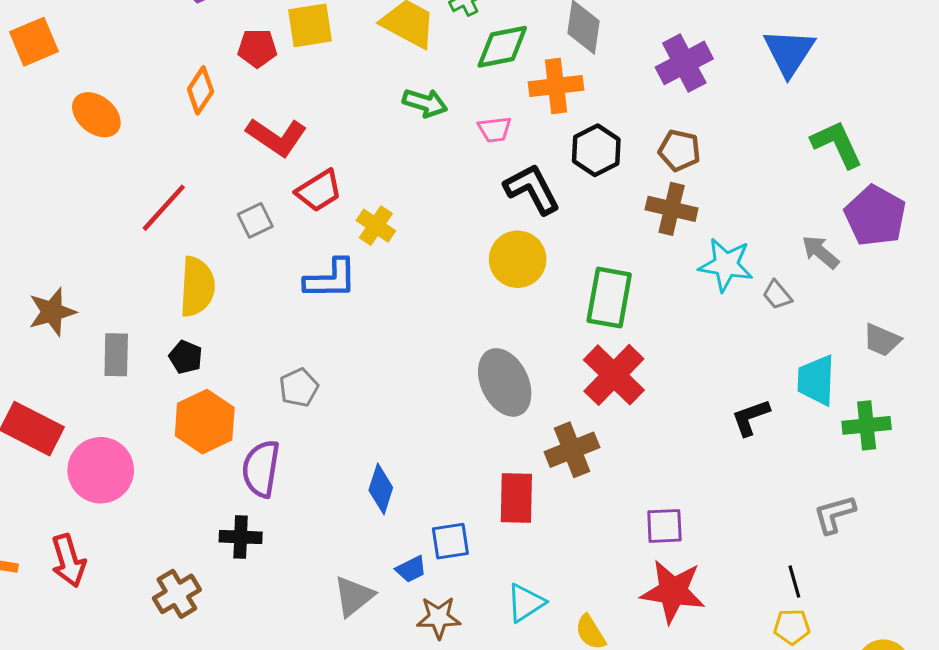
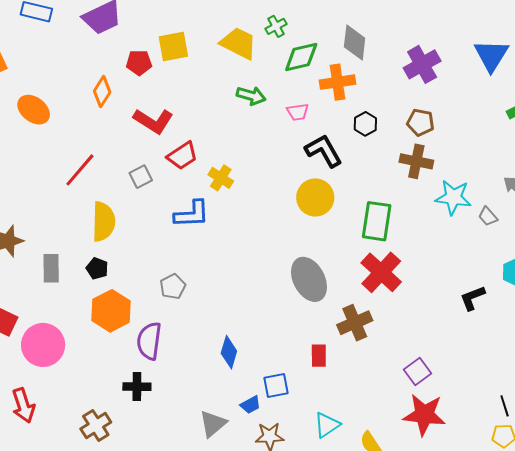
black hexagon: (596, 150) -> (365, 124), size x0.7
red rectangle: (516, 498) -> (319, 356), size x0.7
purple square: (664, 526) -> (417, 371), turned -32

